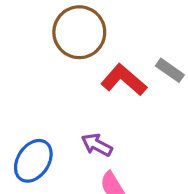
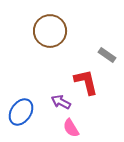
red L-shape: (124, 80) -> (86, 82), moved, turned 36

